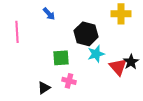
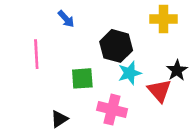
pink line: (17, 32) -> (36, 54), moved
black star: (131, 62) -> (177, 70), moved
pink cross: (69, 81) -> (112, 110), moved, size x1.5

